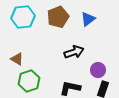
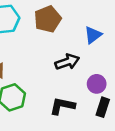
blue triangle: (88, 19) -> (93, 35), moved

